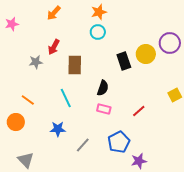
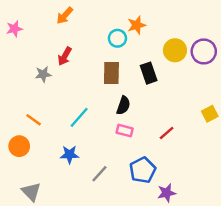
orange star: (99, 12) -> (137, 25), moved
yellow circle: (146, 54) -> (175, 50), moved
brown rectangle: (75, 65) -> (111, 73), moved
cyan line: (66, 98) -> (79, 117), turned 66

